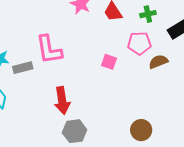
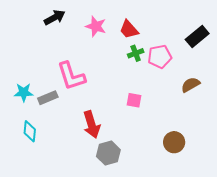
green cross: (148, 14) -> (136, 53), moved
pink square: (109, 62) -> (134, 100), moved
brown semicircle: (158, 62) -> (190, 85), moved

